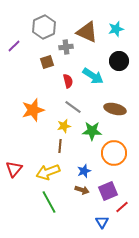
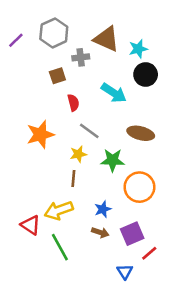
cyan star: (116, 29) -> (138, 49), moved
purple line: (14, 46) -> (16, 40), moved
red semicircle: (68, 81) -> (73, 103), moved
red triangle: (14, 169) -> (31, 225), moved, turned -36

